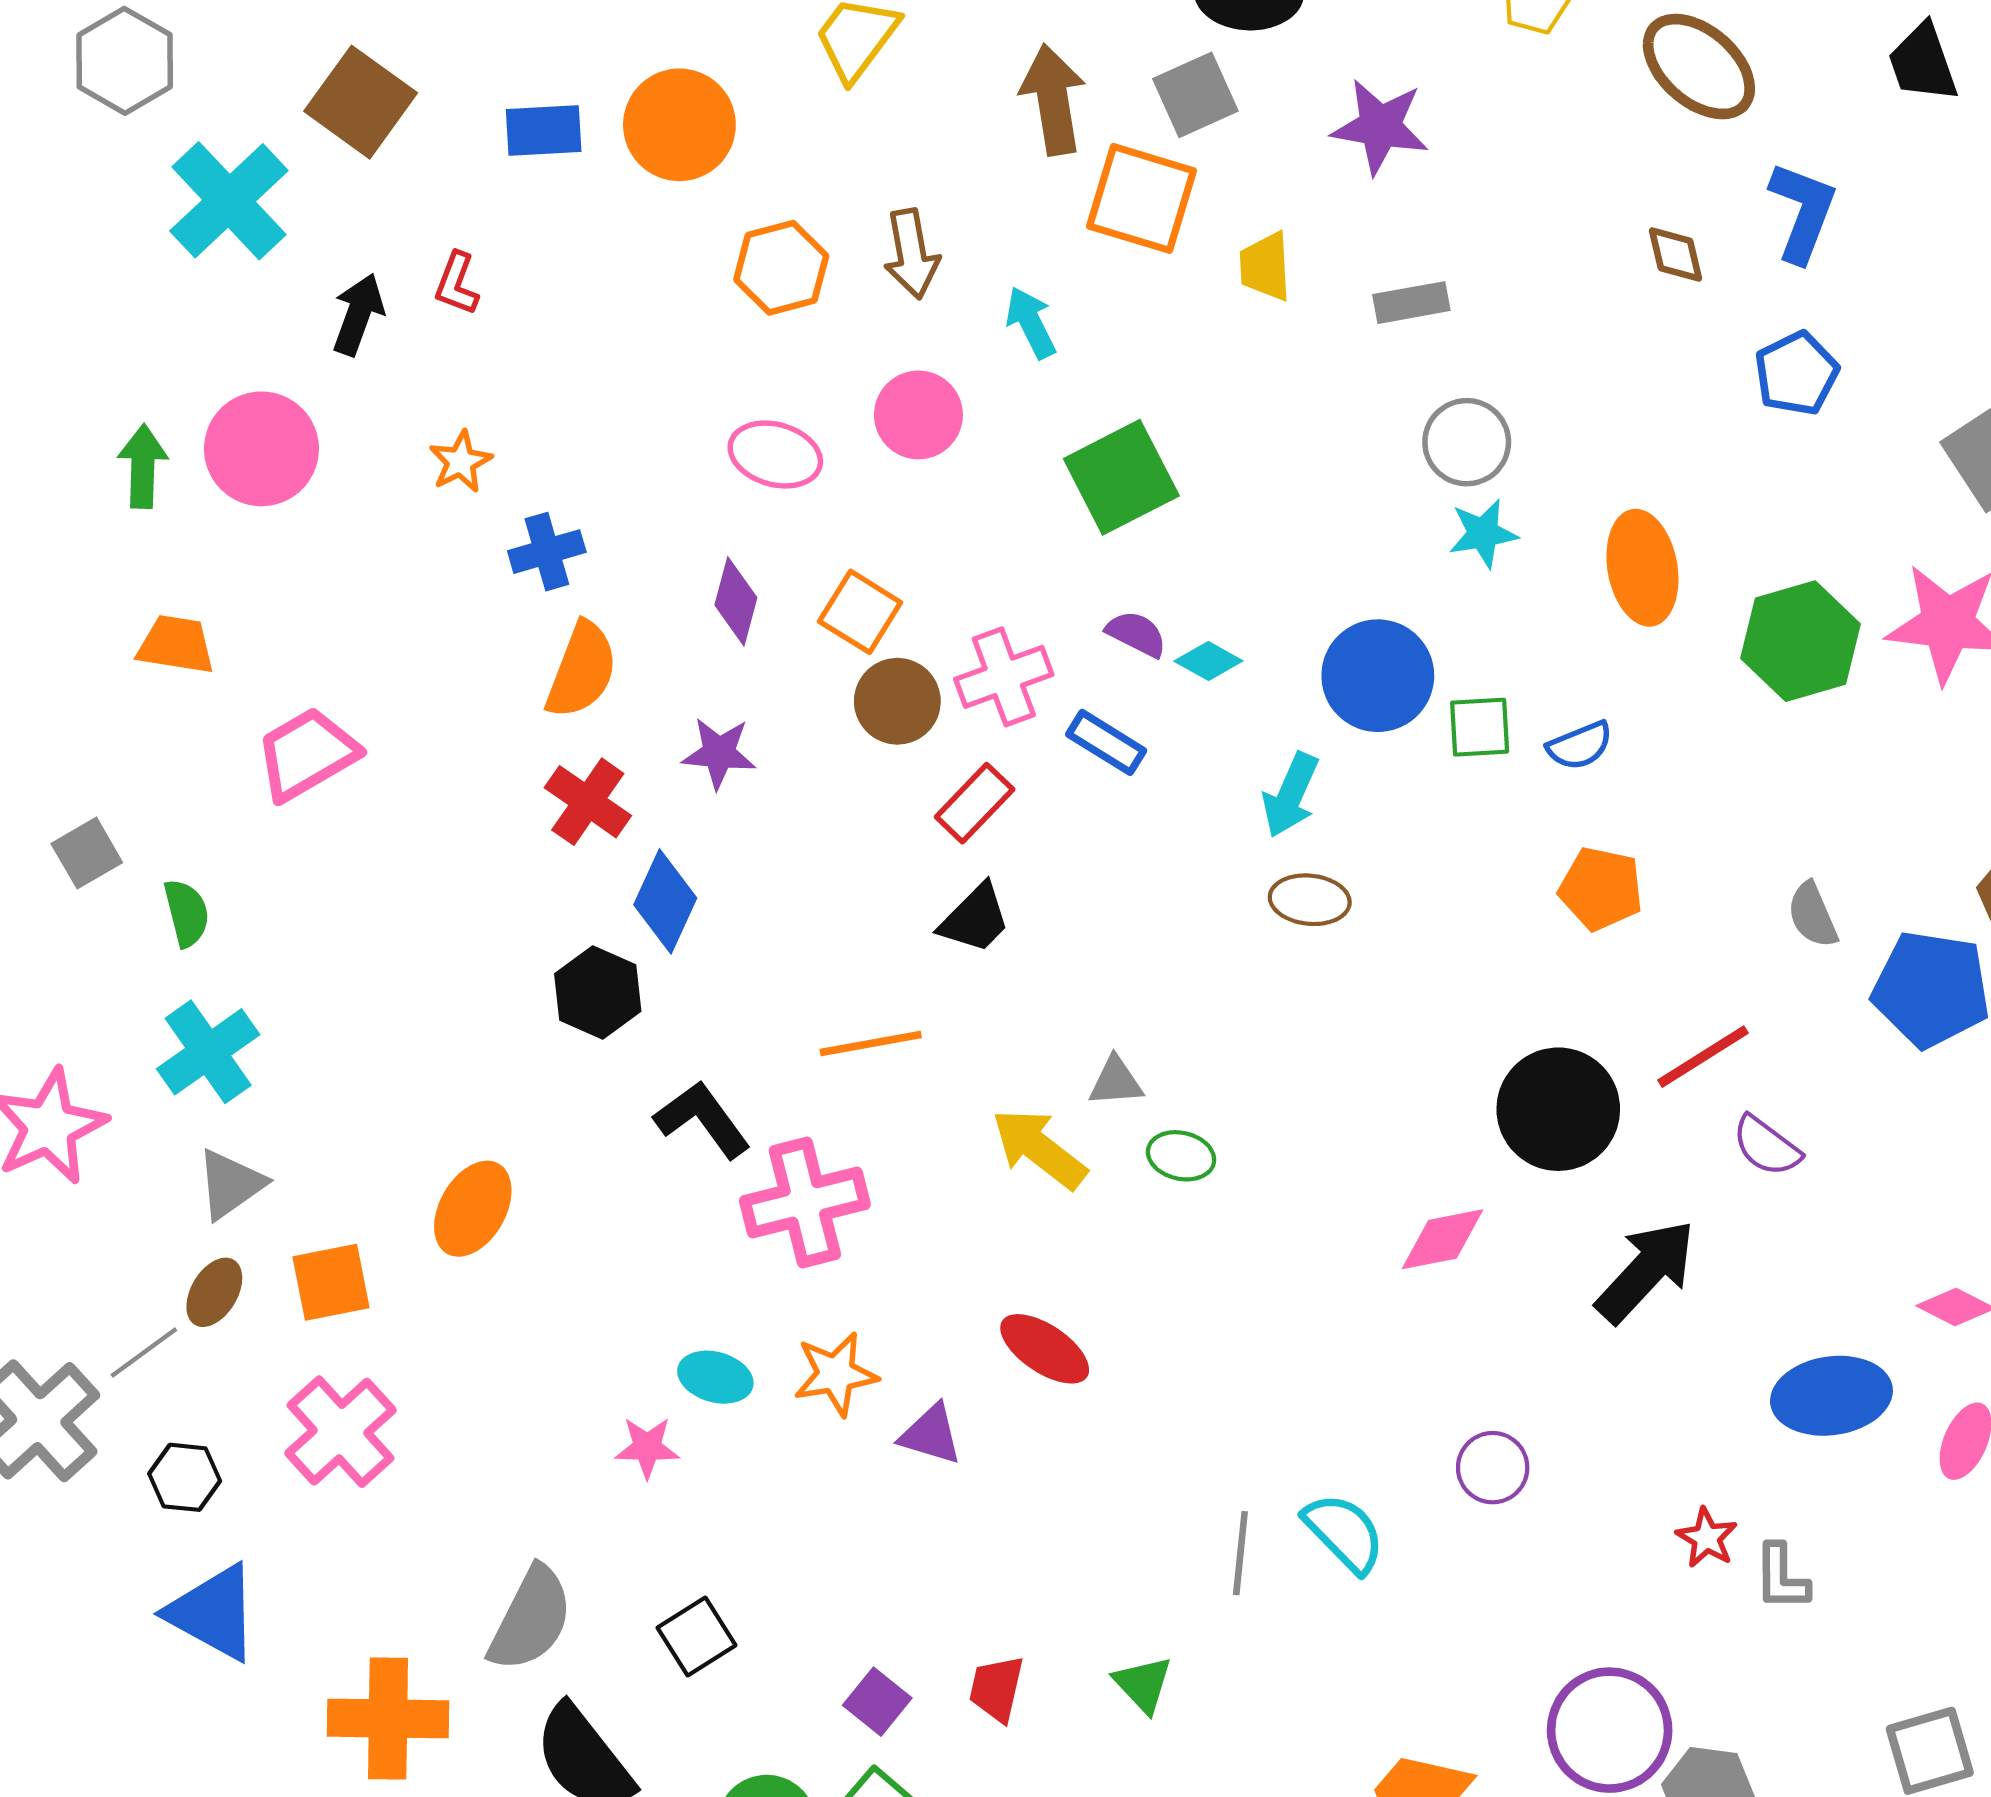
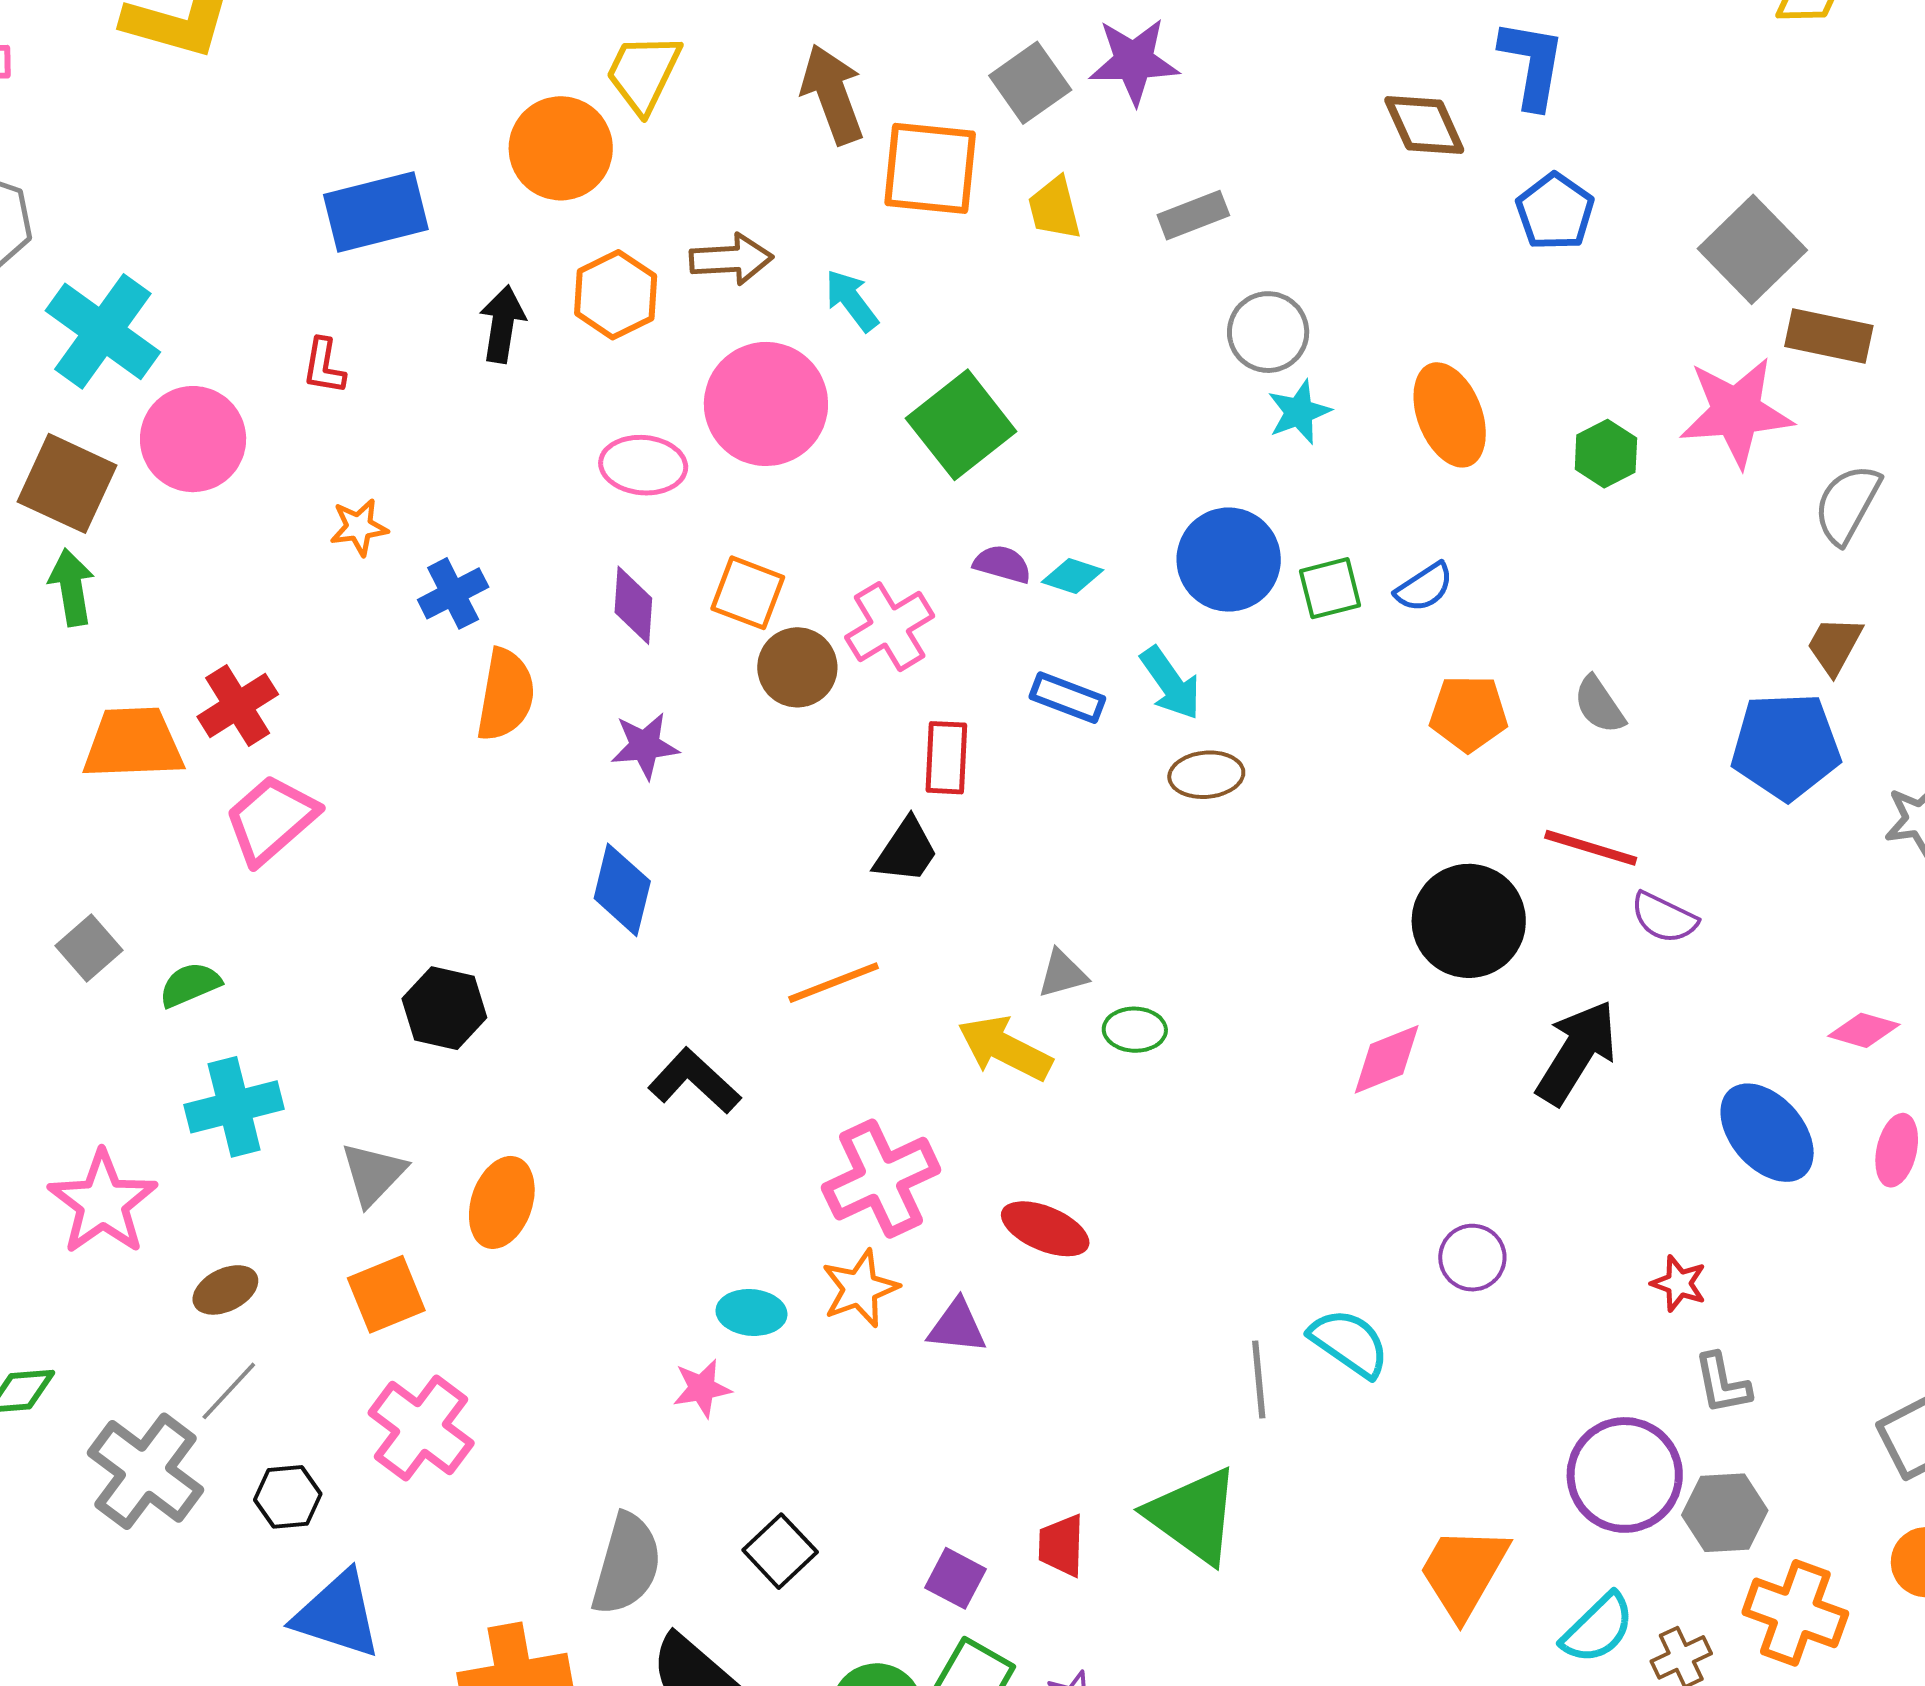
gray square: (1195, 95) -> (1030, 83), moved
brown square: (361, 102) -> (67, 483), moved
orange circle: (679, 125) -> (561, 148), moved
blue rectangle: (544, 130) -> (376, 212), size x1.4
brown arrow: (911, 254) -> (731, 259), turned -72
brown diamond: (1675, 254) -> (1424, 125), size x1.4
black arrow: (358, 314) -> (502, 324), moved
pink circle: (918, 415) -> (766, 404), size x1.5
pink circle: (261, 449) -> (193, 439), moved
orange star: (460, 462) -> (359, 527), turned 30
green hexagon: (1800, 641) -> (1606, 454), size x0.6
orange trapezoid: (176, 645) -> (133, 743), size x1.4
blue rectangle: (1106, 742) -> (1067, 698), moved
cyan arrow: (1291, 795) -> (1171, 683), turned -48
red cross: (588, 802) -> (238, 705), moved, turned 34
red rectangle: (975, 803) -> (946, 758), moved, turned -30
green semicircle: (187, 913) -> (190, 985), turned -88
gray semicircle: (1813, 915) -> (1599, 705), moved
black hexagon: (598, 993) -> (444, 1008), moved
cyan cross: (208, 1052) -> (234, 1107), turned 32
red line: (1703, 1057) -> (1591, 848), turned 60
gray triangle: (230, 1184) -> (373, 1174), moved
pink cross: (805, 1202) -> (881, 1179), moved
brown ellipse: (214, 1292) -> (225, 1290), moved, turned 44
blue ellipse: (1831, 1396) -> (1767, 1133), turned 68
gray L-shape: (1781, 1577) -> (1722, 1384), moved
green triangle: (1143, 1684) -> (1194, 1516), size x1.8

